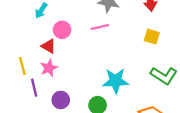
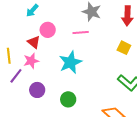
cyan star: (116, 81) -> (70, 62), moved, turned -30
purple line: (34, 88) -> (16, 76), turned 42

